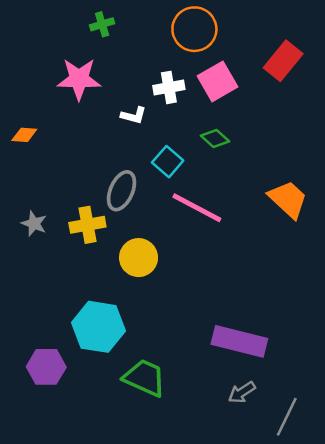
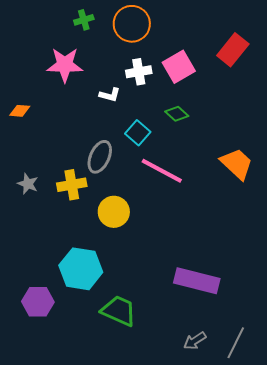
orange circle: (194, 29) -> (132, 24), moved
gray arrow: (242, 392) -> (195, 341), moved

